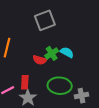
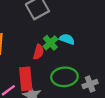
red semicircle: (40, 60) -> (38, 52), turned -80
red rectangle: (25, 82) -> (26, 79), size x1.5

